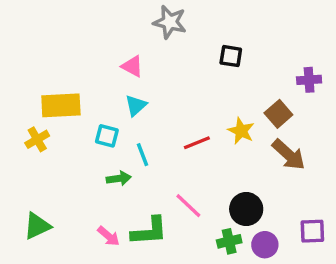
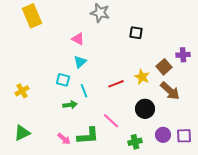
purple cross: (309, 80) -> (183, 55), moved
yellow rectangle: (61, 105) -> (32, 16), moved, turned 70
yellow cross: (37, 139) -> (22, 91), moved
black circle: (246, 209) -> (145, 109), moved
purple circle: (265, 245) -> (163, 135), moved

